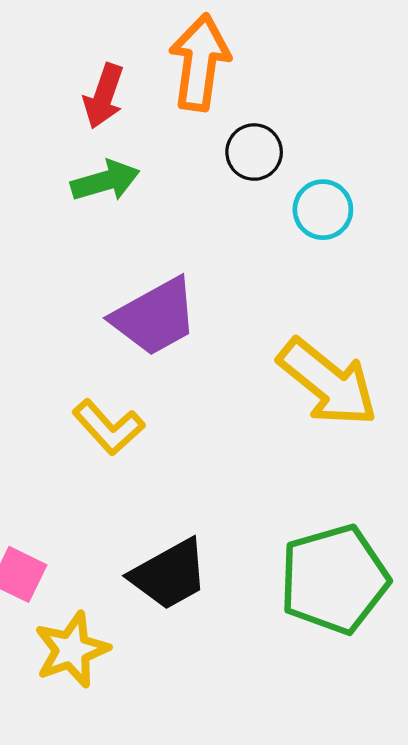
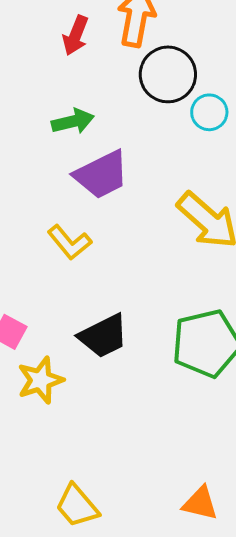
black circle: (254, 152) -> (168, 74), size x1.6
green arrow: (105, 181) -> (73, 121), moved

